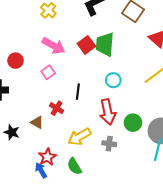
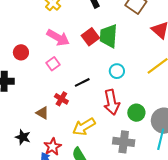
black line: (78, 92) -> (82, 82), turned 56
black star: (12, 132) -> (23, 137), moved
gray cross: (109, 144) -> (124, 142), moved, size x1.5

